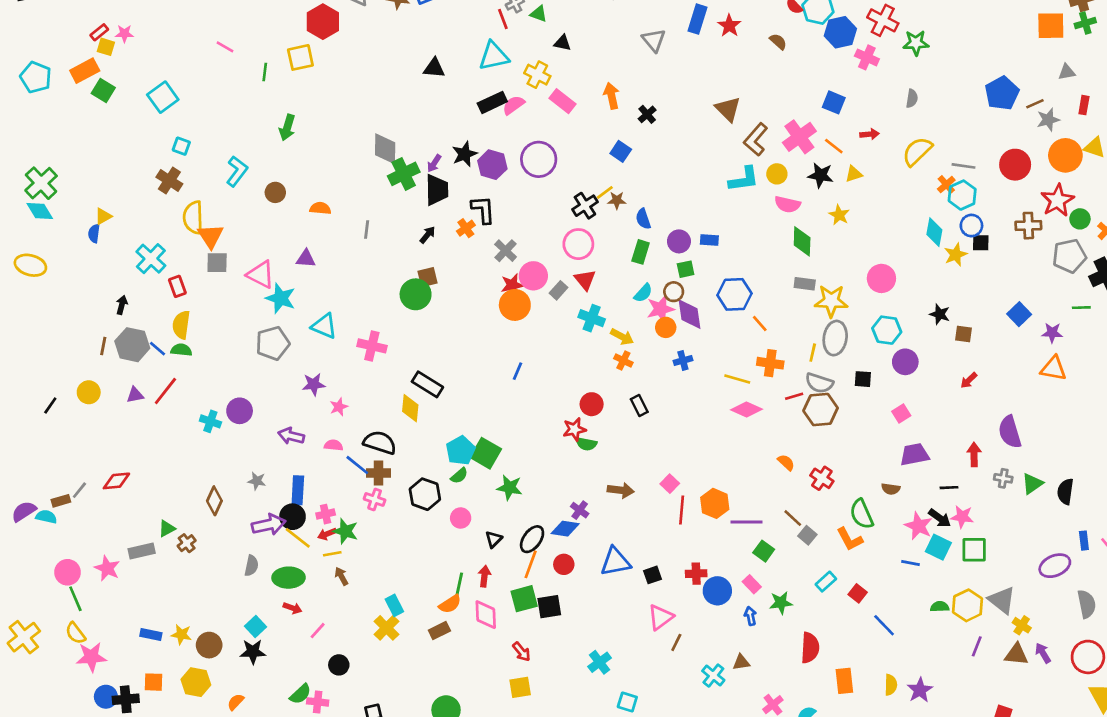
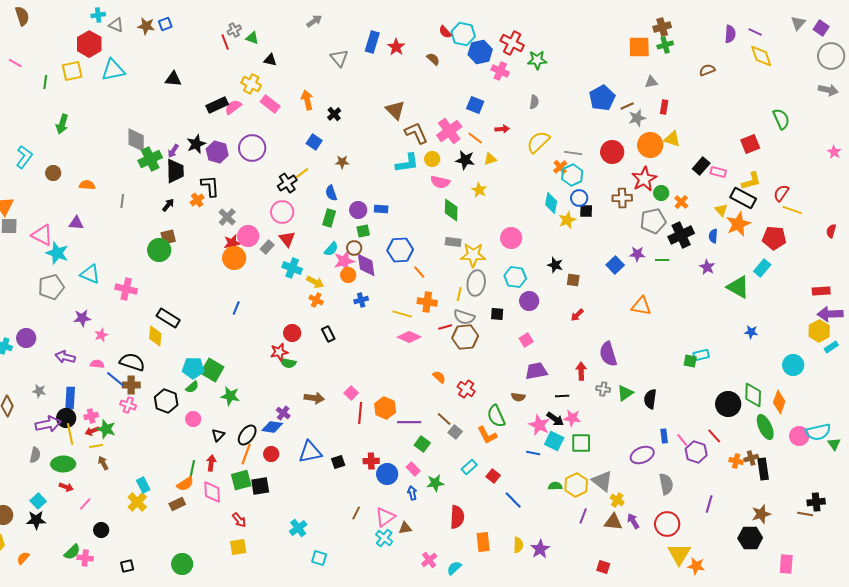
cyan triangle: (494, 56) -> (113, 70), moved
brown L-shape: (756, 139) -> (416, 133), turned 115
brown star: (617, 200) -> (342, 162), moved
purple star: (1052, 333) -> (637, 254), moved
cyan pentagon: (461, 451) -> (193, 368), turned 30
yellow line: (298, 538) -> (70, 434), turned 40
pink triangle: (660, 617) -> (385, 517), moved

